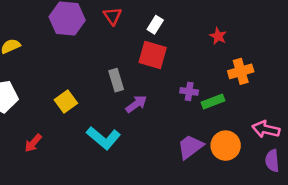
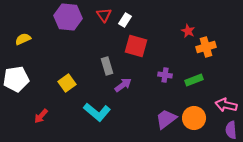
white rectangle: (155, 25) -> (125, 20), moved
orange cross: (241, 71) -> (206, 47), moved
green rectangle: (213, 102) -> (194, 80), moved

